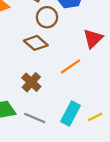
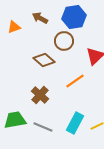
brown circle: (47, 17) -> (64, 41), moved

